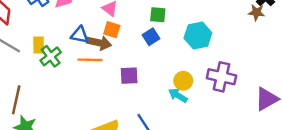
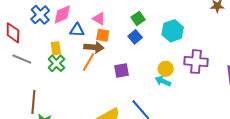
green square: (158, 15) -> (138, 18), turned -32
blue triangle: (80, 35) -> (77, 30), moved
yellow rectangle: (39, 45) -> (56, 48), moved
orange line: (90, 60) -> (88, 62), turned -54

